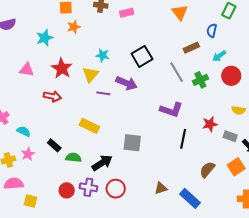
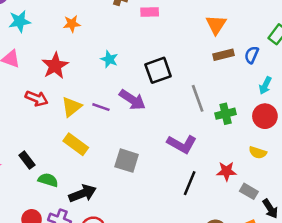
orange star: (74, 27) -> (72, 24), moved
cyan star: (45, 38) -> (20, 21), moved
brown rectangle: (191, 48) -> (223, 55), moved
cyan arrow: (219, 56) -> (265, 86), moved, turned -40
yellow triangle: (90, 75) -> (72, 107), moved
yellow semicircle: (239, 110) -> (258, 153), moved
gray square: (132, 143) -> (127, 161), moved

